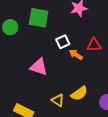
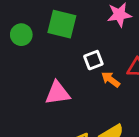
pink triangle: (39, 67) -> (57, 93), turned -30

